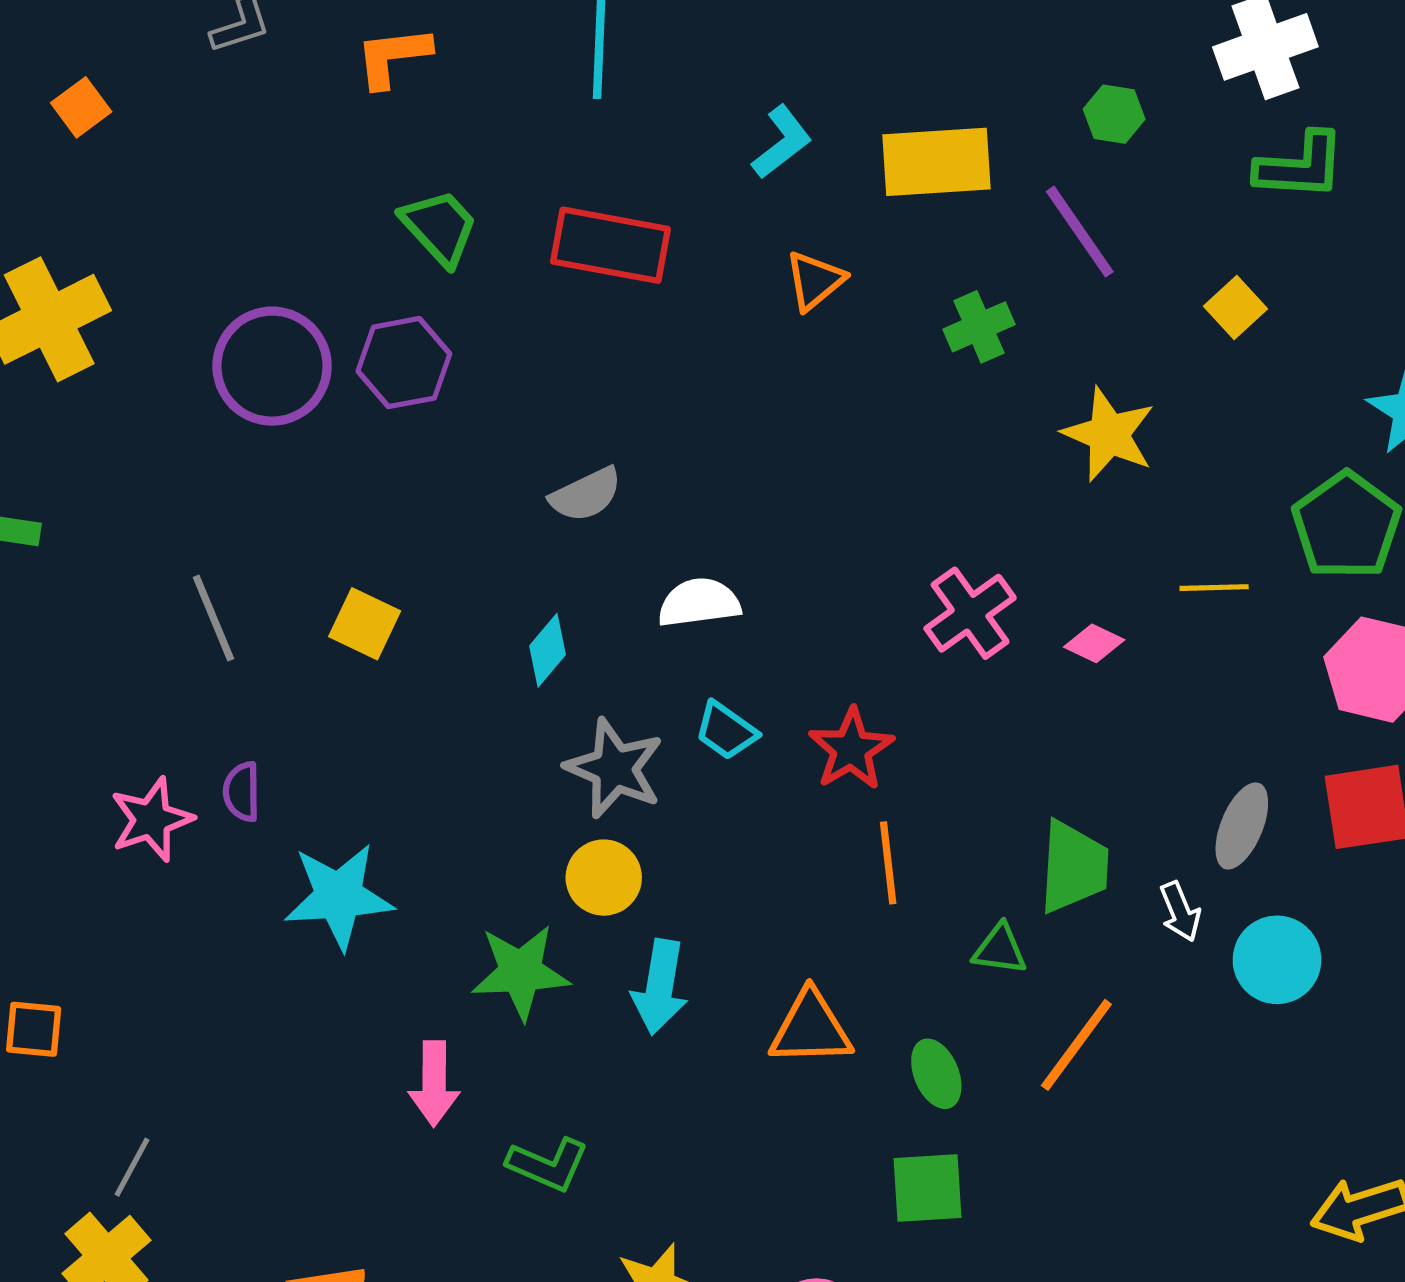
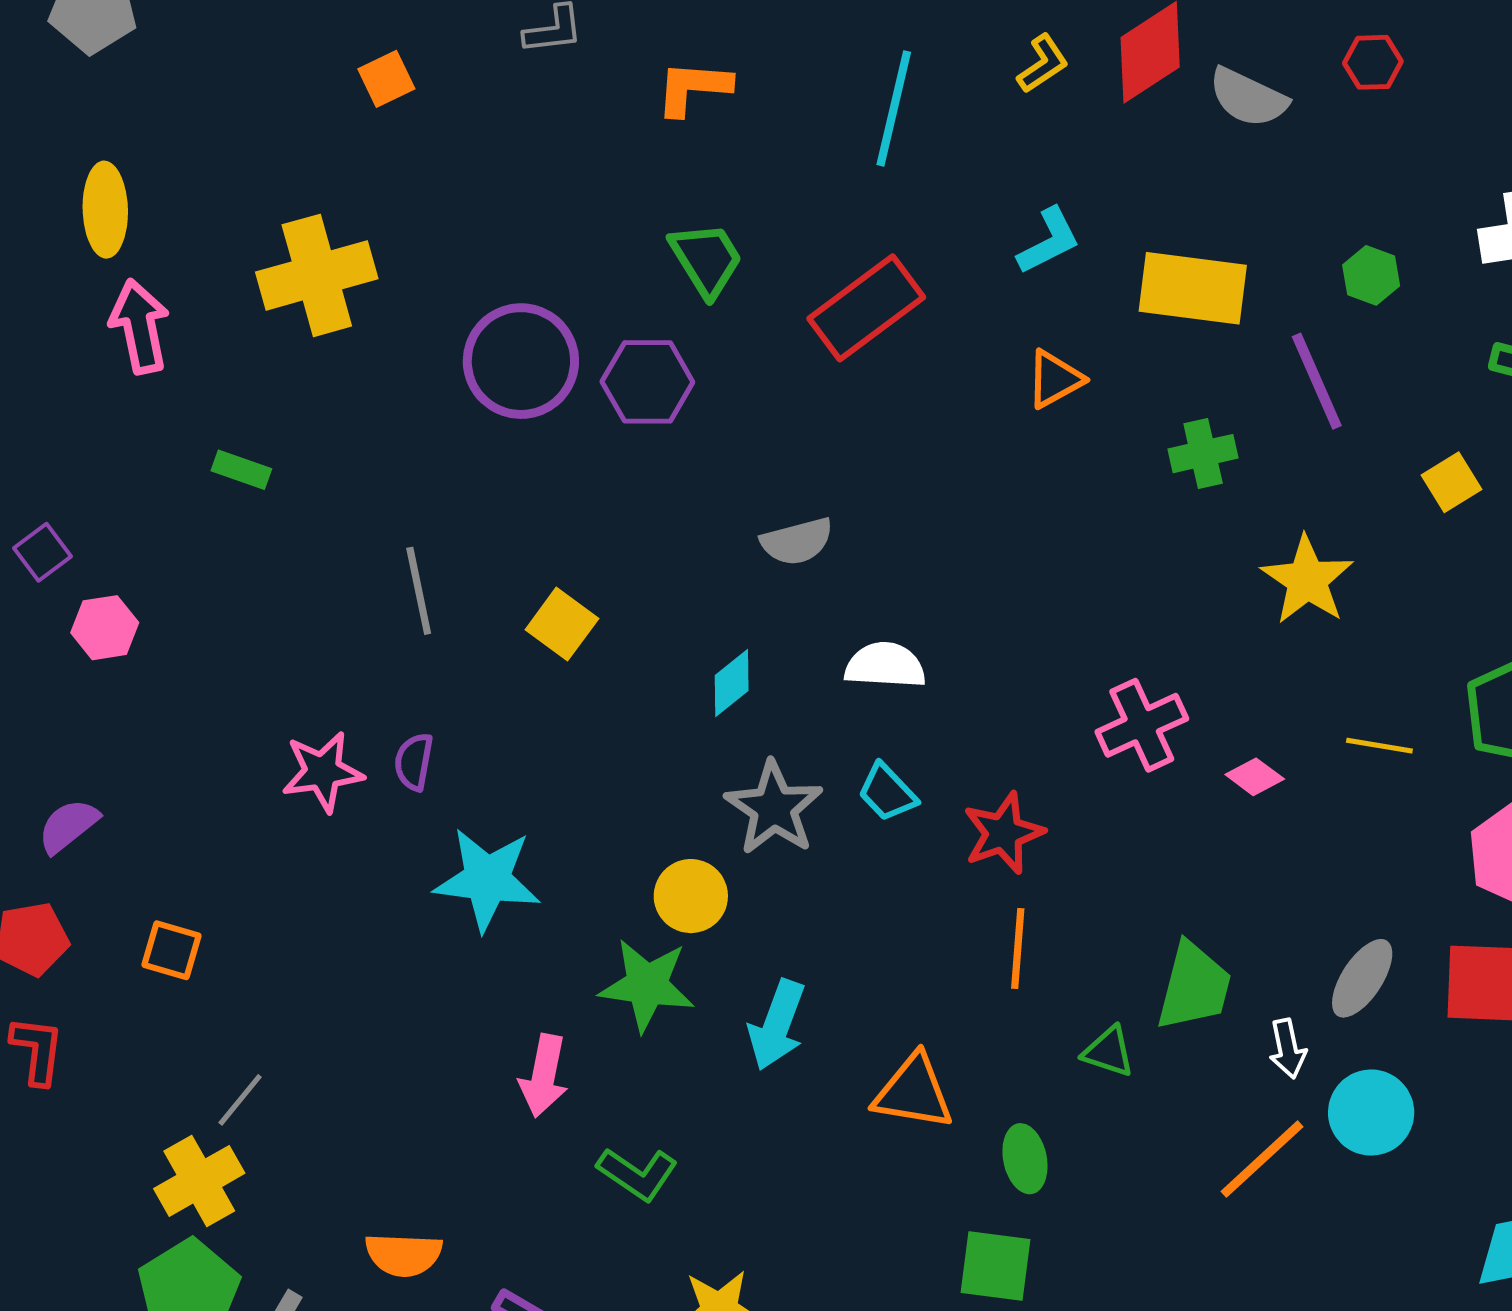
red rectangle: (610, 245) -> (866, 308), turned -58
yellow circle: (604, 878) -> (691, 896), moved
orange line: (1076, 1045) -> (1262, 1159), moved

